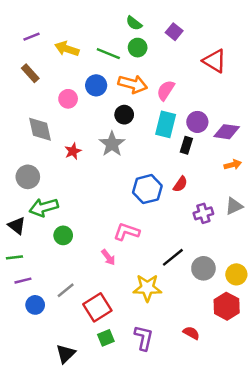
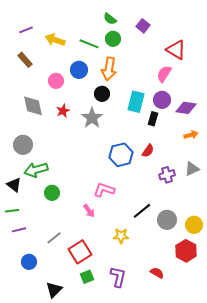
orange arrow: (133, 84) -> (109, 69), turned 85
pink semicircle: (166, 90) -> (164, 74), moved
red star: (73, 151) -> (63, 111), moved
yellow star: (147, 288) -> (121, 236), size x0.7
blue circle: (35, 305) -> (29, 262), moved

